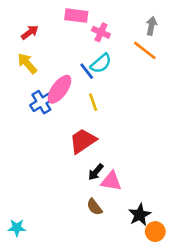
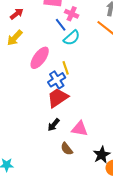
yellow arrow: (27, 63) -> (15, 38), turned -96
blue line: (87, 71) -> (61, 25), moved
blue cross: (41, 102) -> (57, 80), moved
black arrow: (96, 172) -> (54, 125), moved

